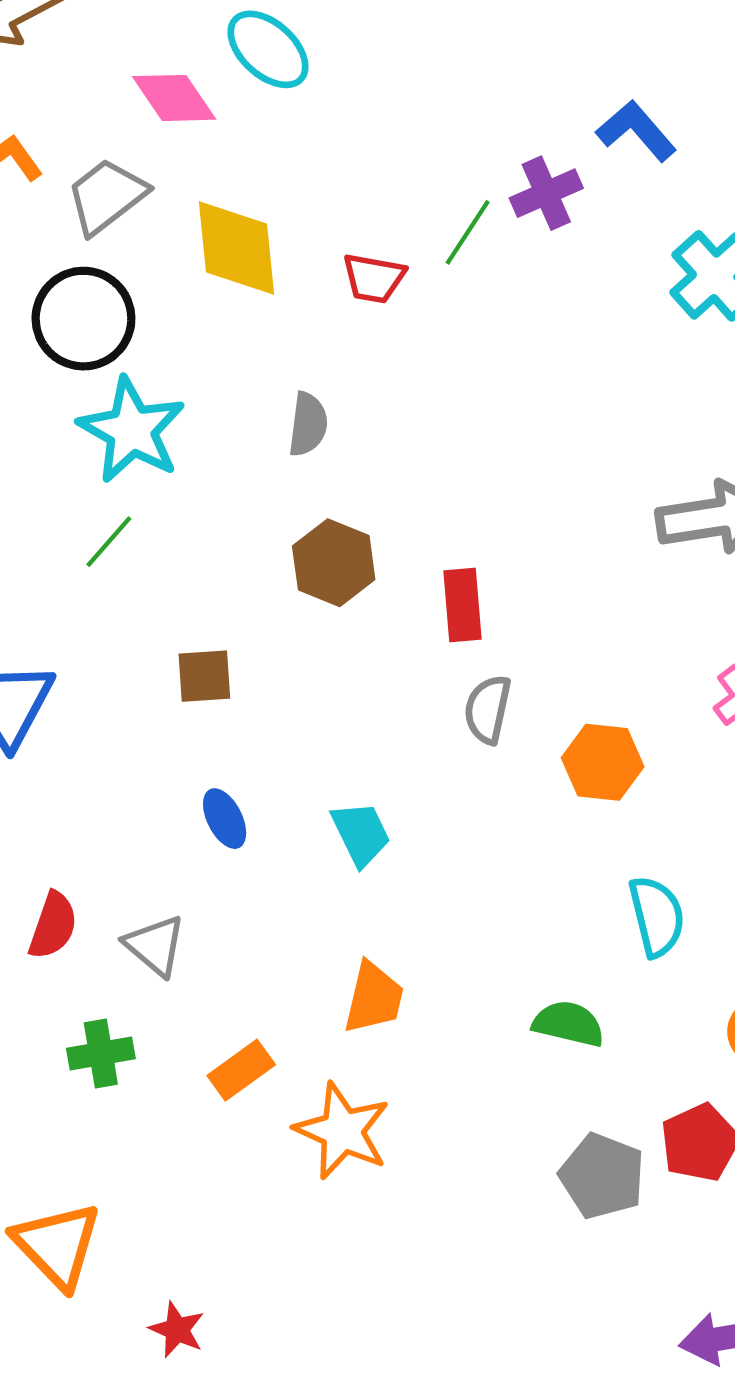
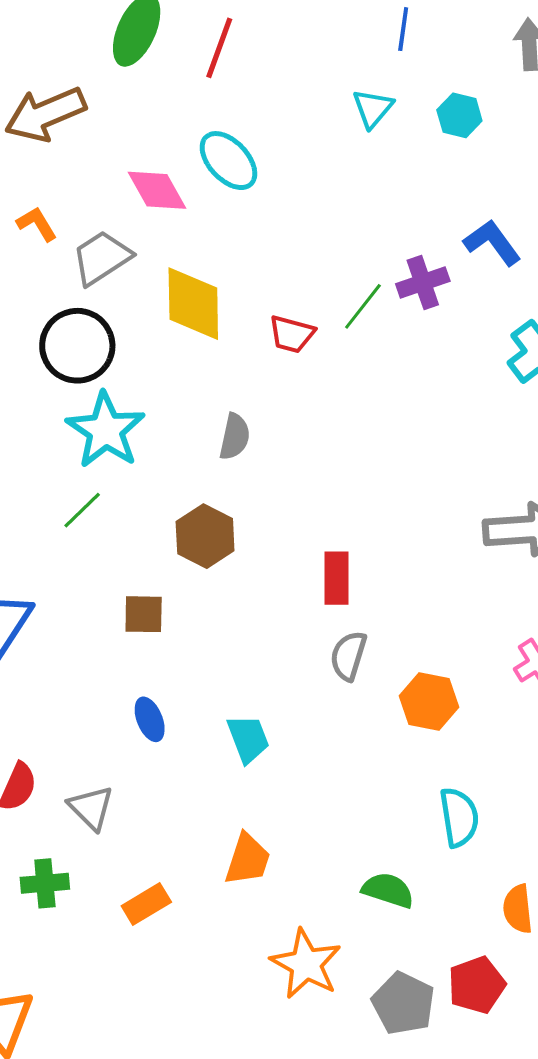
brown hexagon: (334, 563) -> (205, 536), moved
orange star: (342, 1131) -> (306, 964), moved

